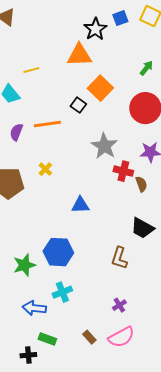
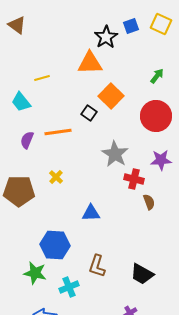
brown semicircle: (141, 184) -> (149, 202), moved
black trapezoid: (142, 228) -> (142, 274), moved
blue hexagon: (58, 252) -> (55, 245), moved
brown L-shape: (119, 258) -> (97, 266), moved
green star: (24, 265) -> (35, 273), turned 30
cyan cross: (62, 292) -> (69, 287), moved

